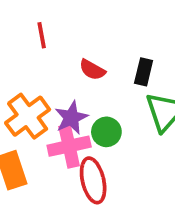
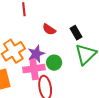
black rectangle: (144, 72) -> (76, 33), turned -48

